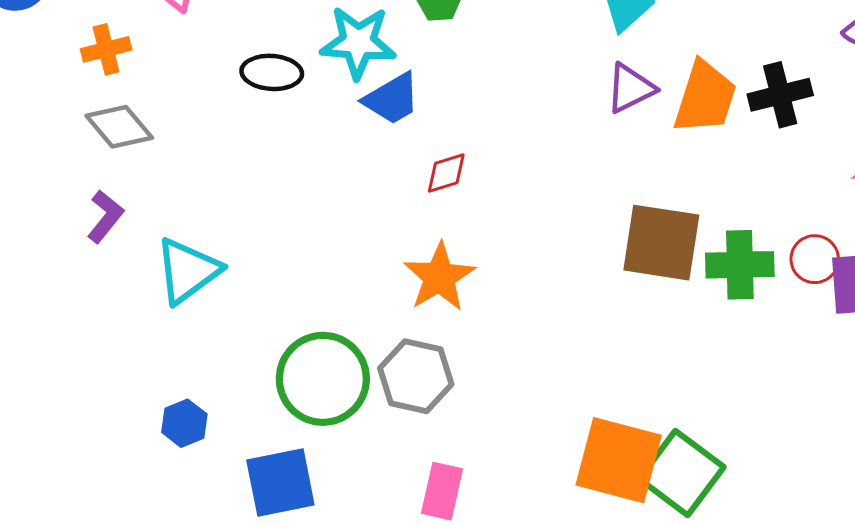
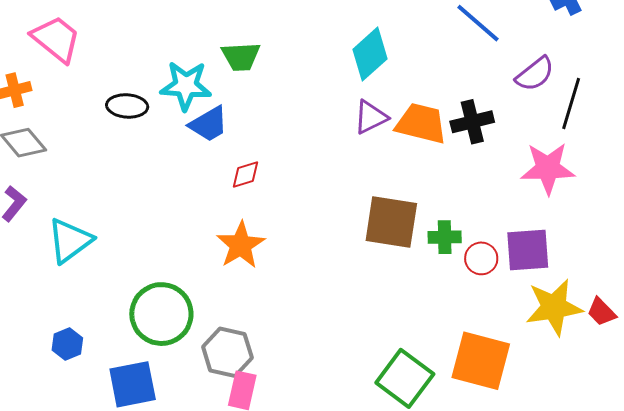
orange trapezoid: (705, 97) -> (421, 123), turned -94
red circle: (815, 259) -> (481, 258), moved
green cross: (740, 265) -> (445, 237), size x0.7
gray hexagon: (416, 376) -> (227, 352), moved
orange square: (619, 460) -> (481, 361), moved

